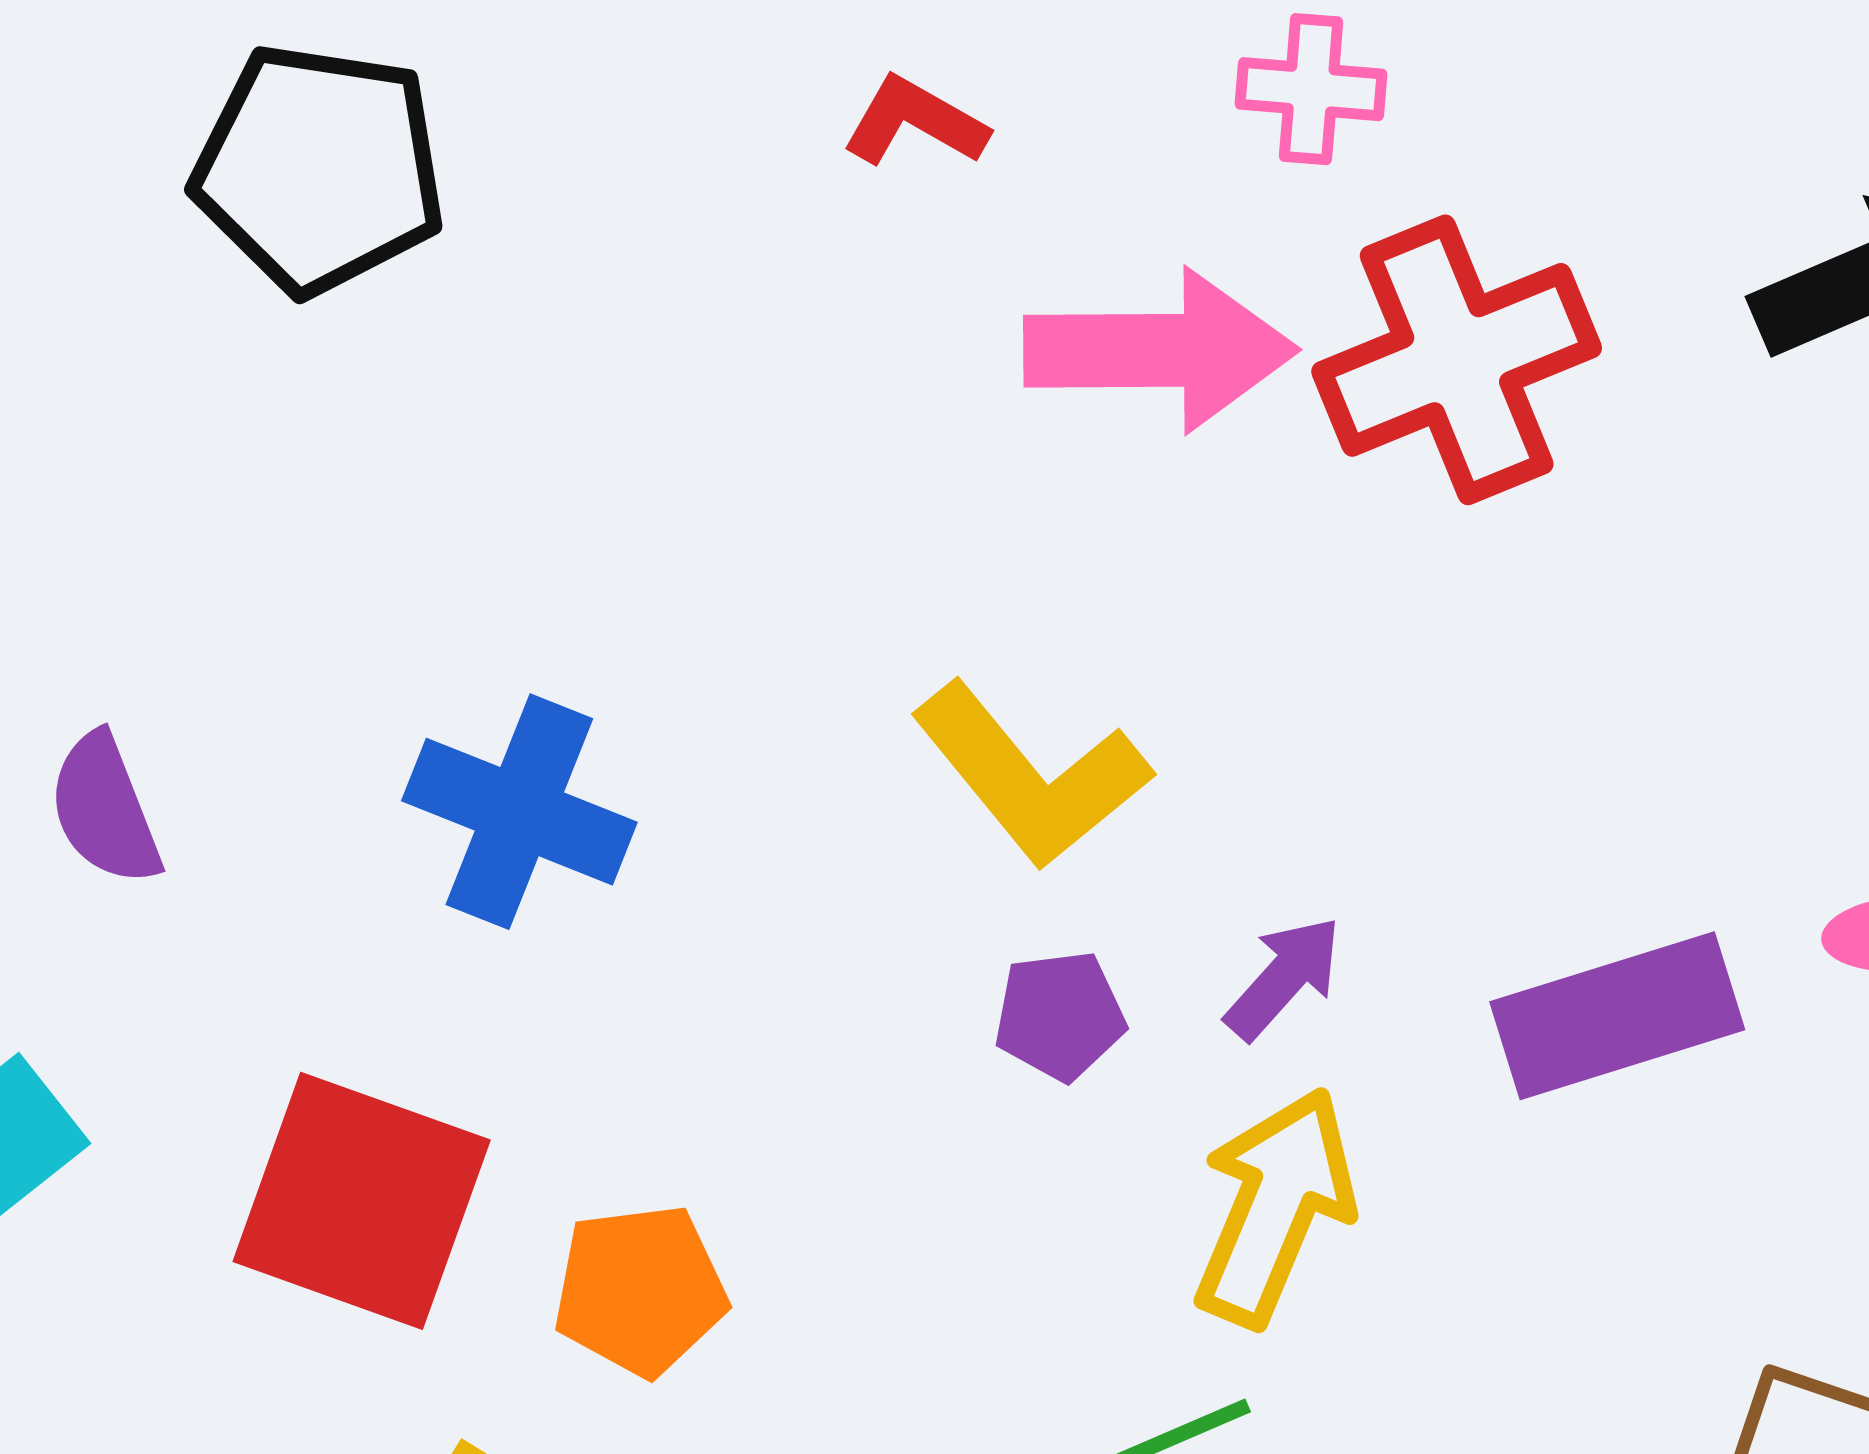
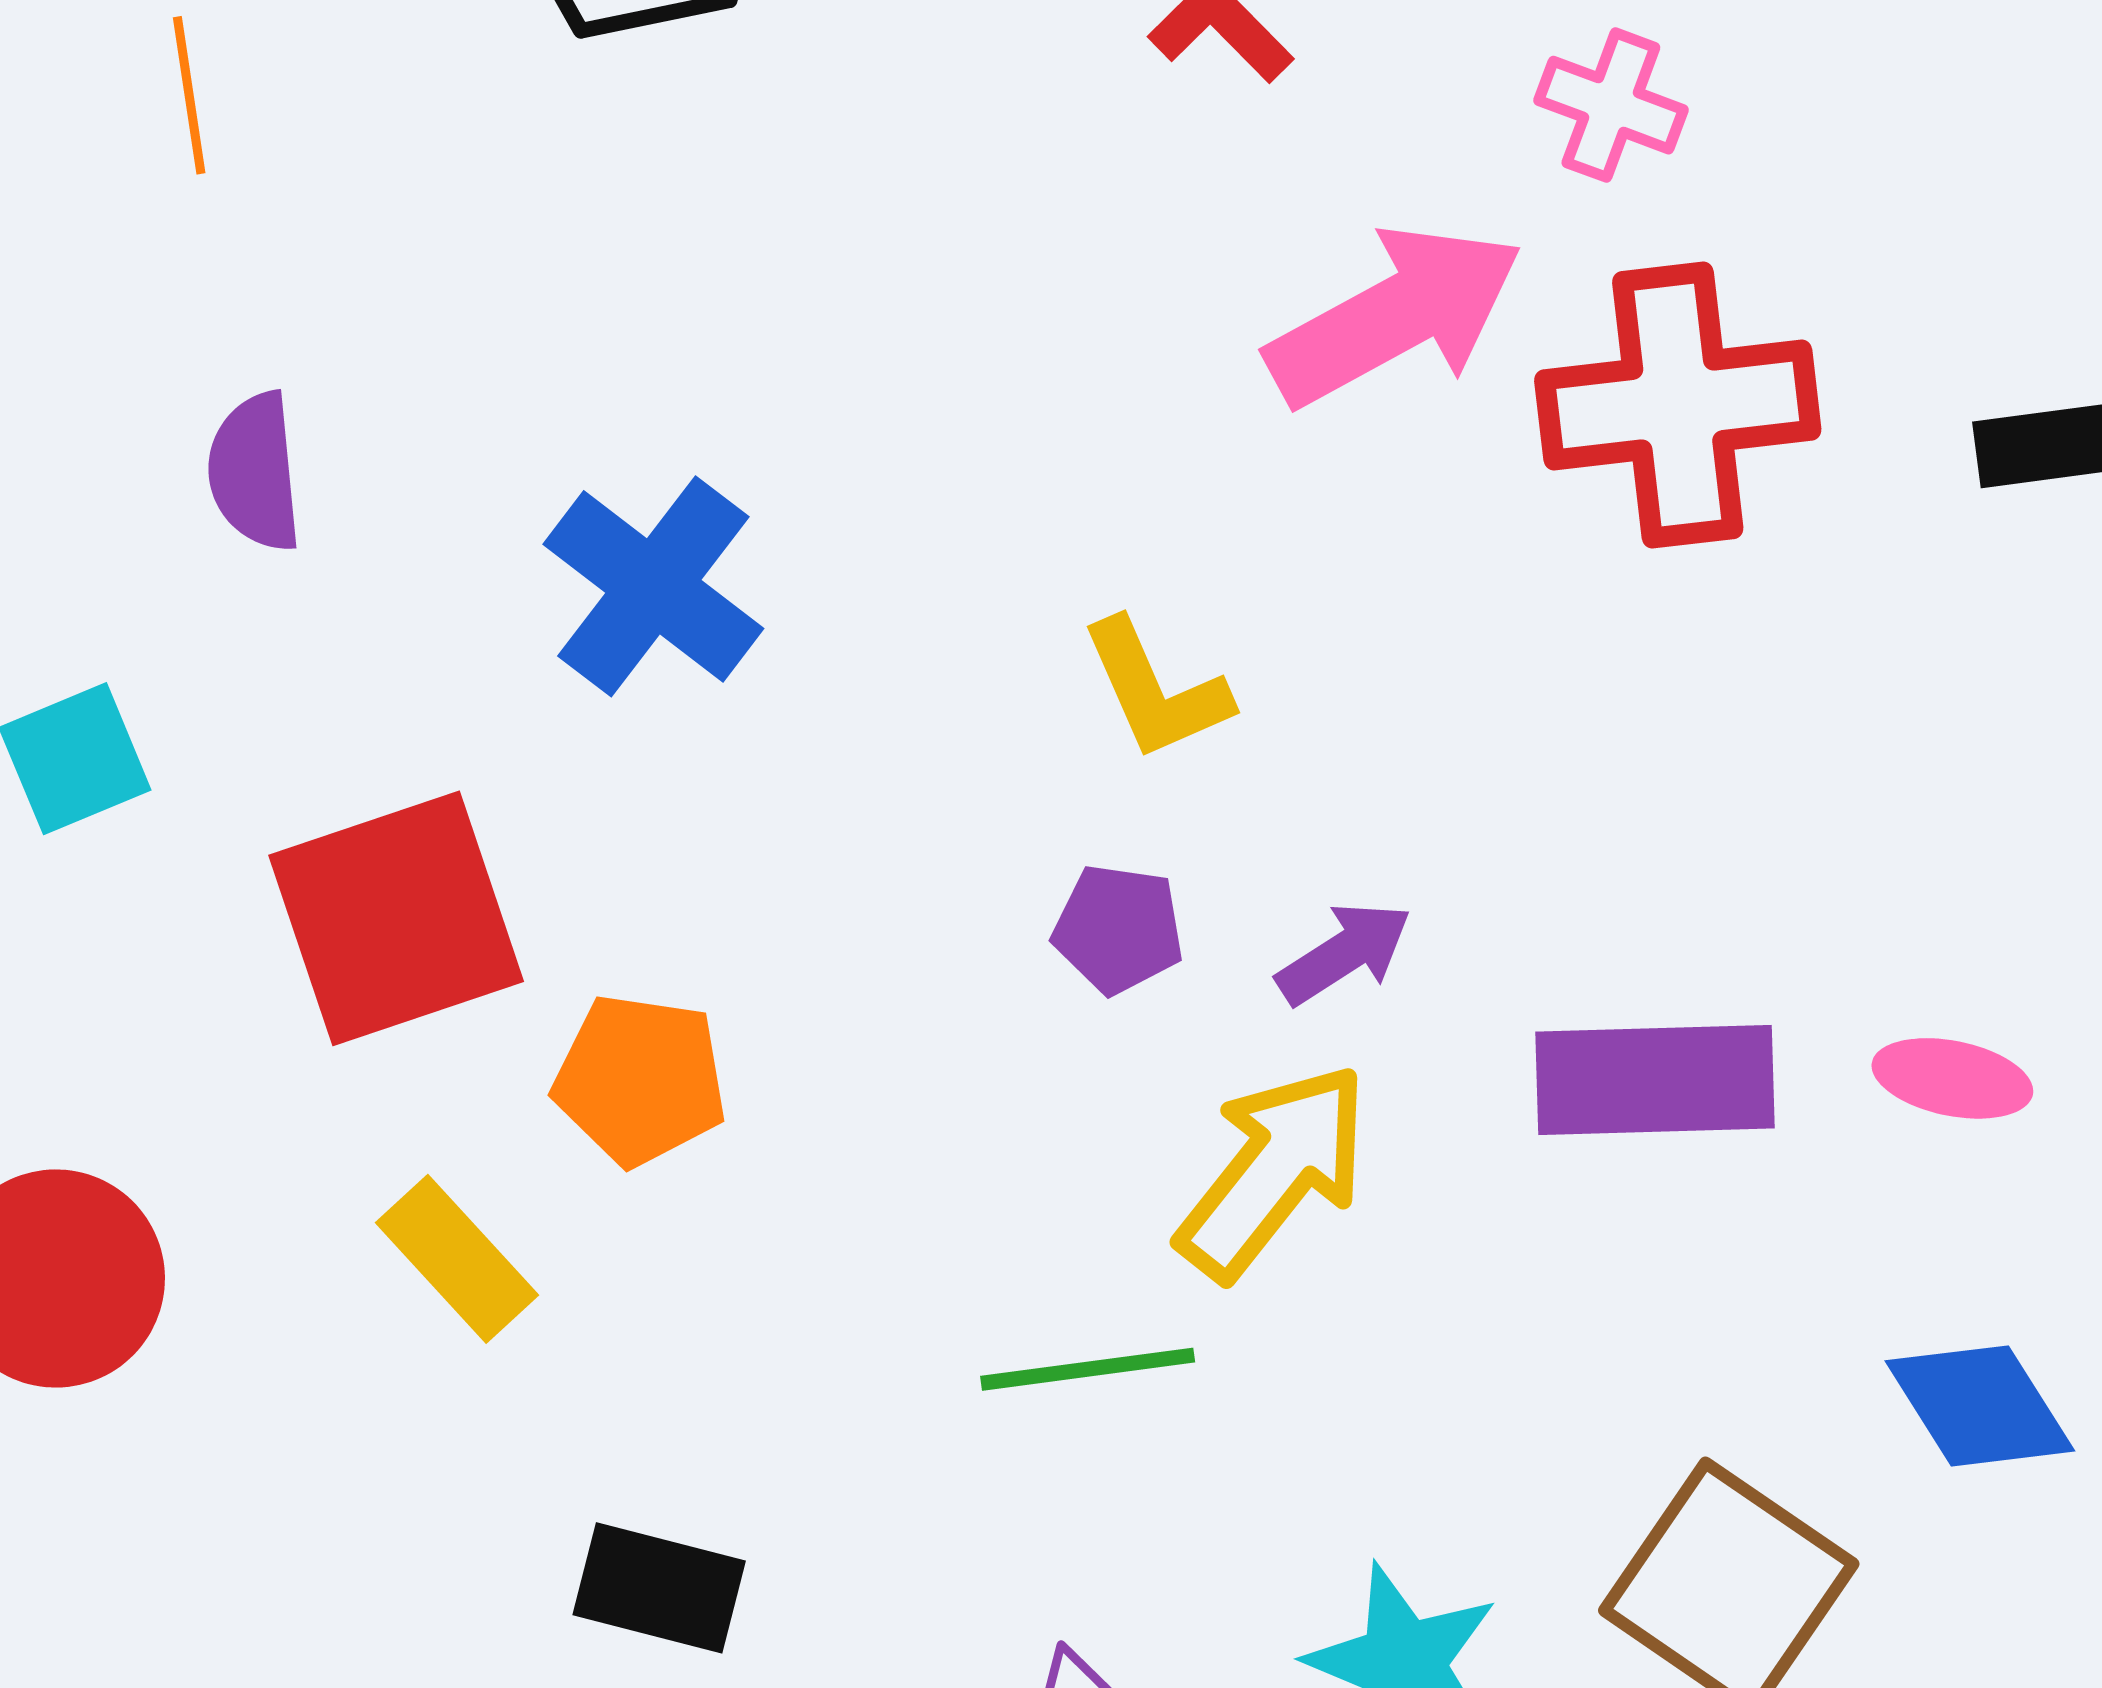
pink arrow: (1160, 350) -> (1395, 316), turned -44
yellow L-shape: (1031, 775) -> (1156, 690), size x0.7
red square: (362, 1201) -> (396, 918), turned 36

